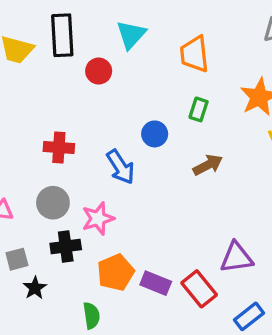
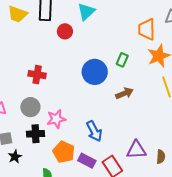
orange trapezoid: (194, 54) -> (147, 29), moved
blue circle: (155, 134) -> (95, 72), size x1.6
blue arrow: (121, 167) -> (94, 131), moved
orange pentagon: (116, 272) -> (64, 152), turned -30

